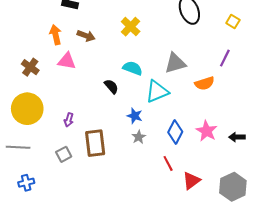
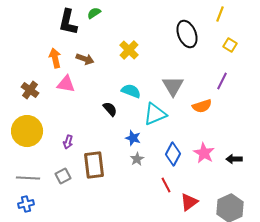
gray triangle: (175, 63) -> (173, 86), turned -45
gray line: (18, 147) -> (28, 178), moved

